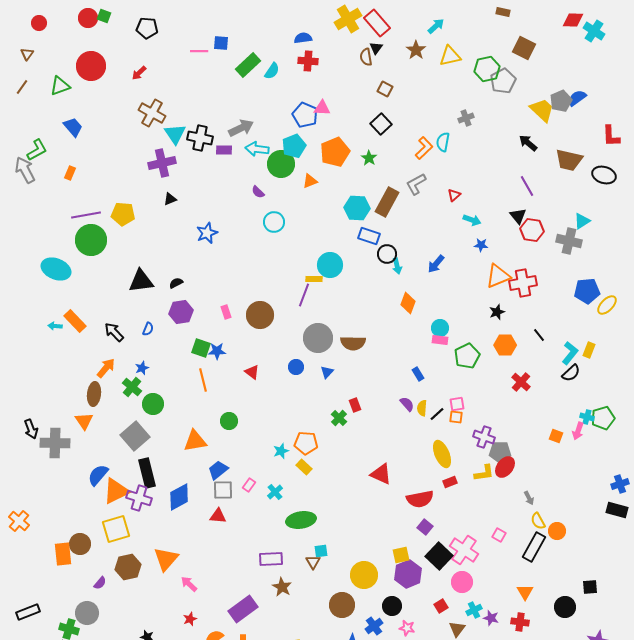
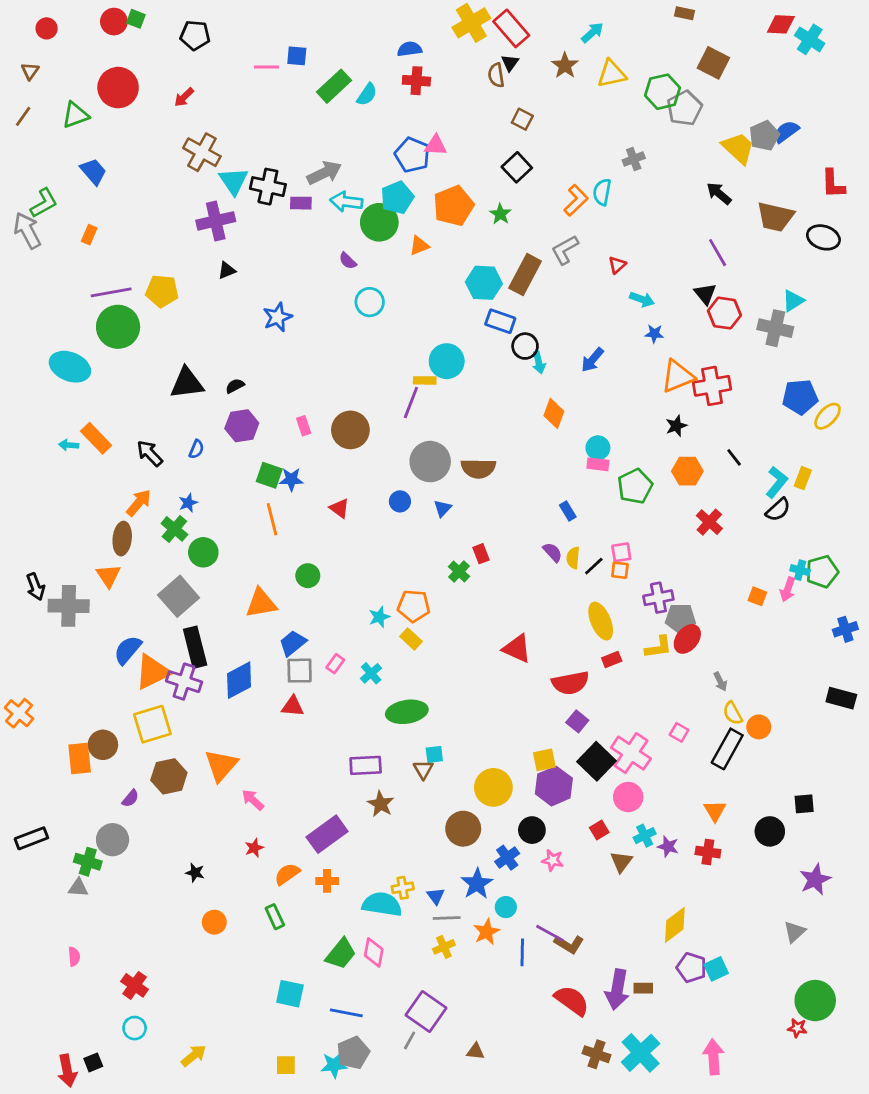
purple cross: (484, 437) -> (658, 598), turned -30
blue cross: (620, 484) -> (845, 629), moved

